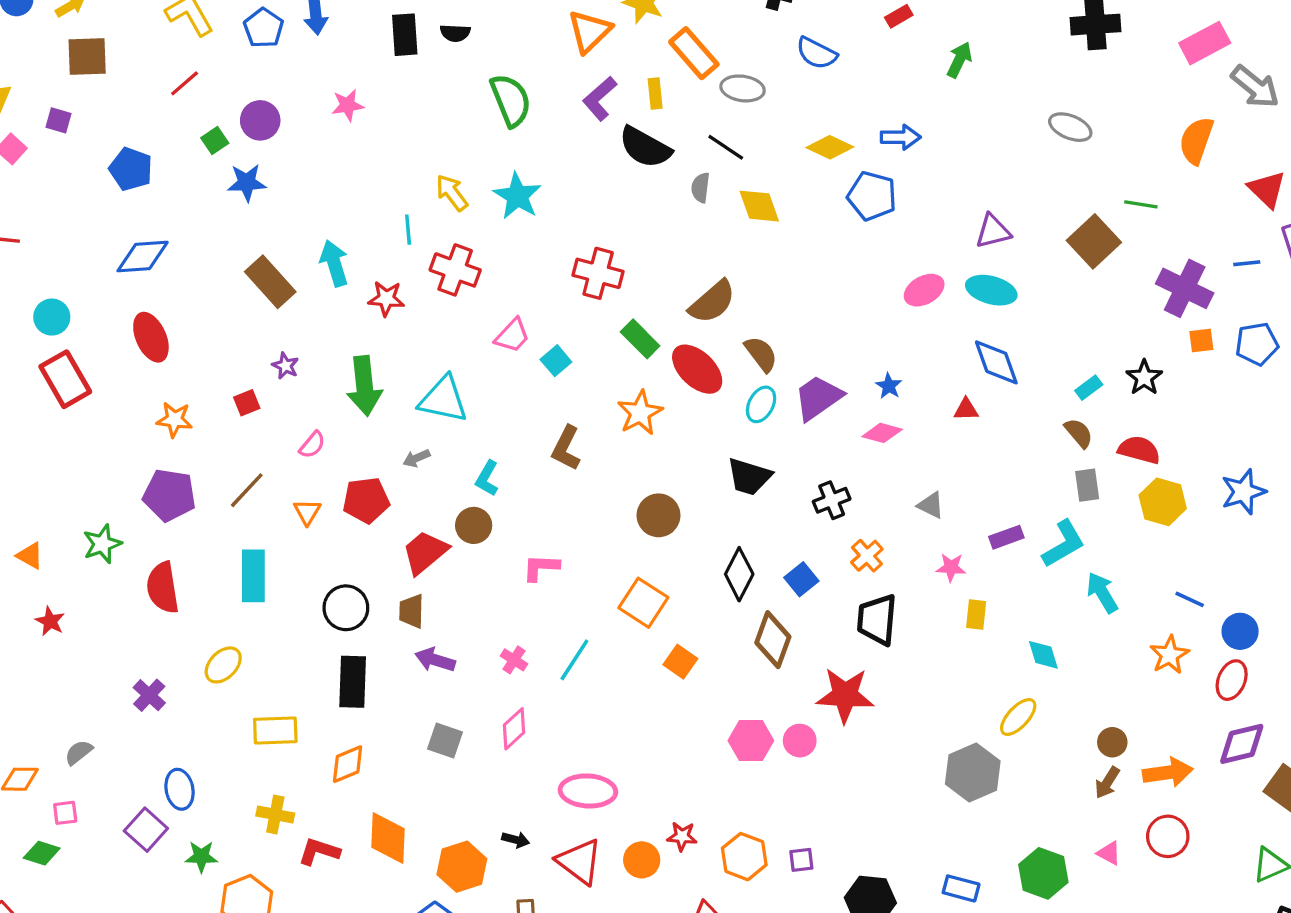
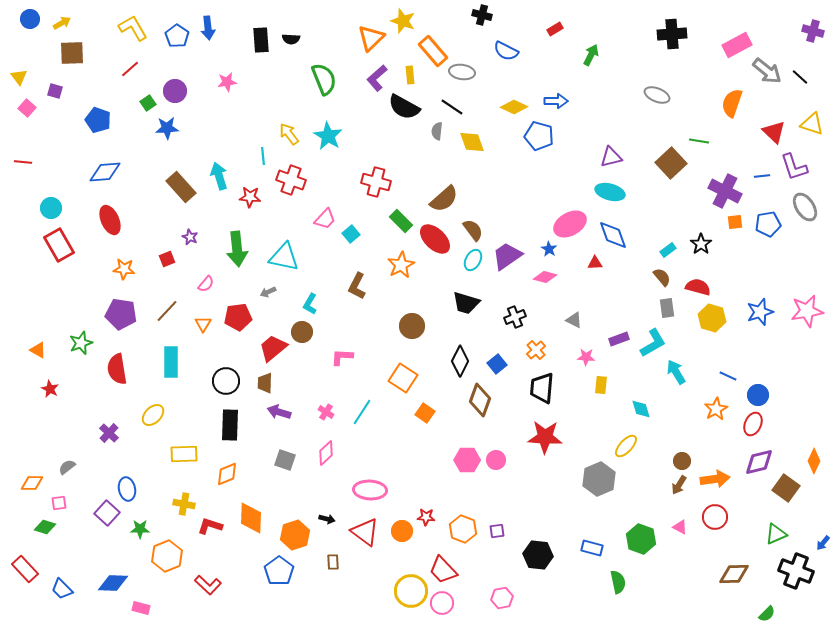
pink ellipse: (924, 290) -> (570, 224), moved, size x1.4
red star: (845, 695) -> (545, 437), moved

